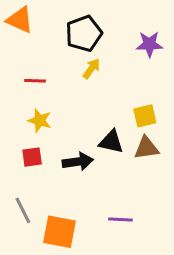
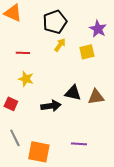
purple star: (149, 44) -> (98, 29), turned 30
yellow square: (145, 116) -> (87, 52), moved
red square: (32, 157) -> (11, 104), moved, turned 32

